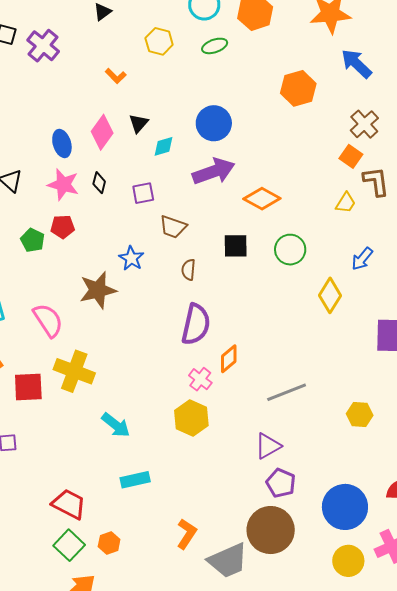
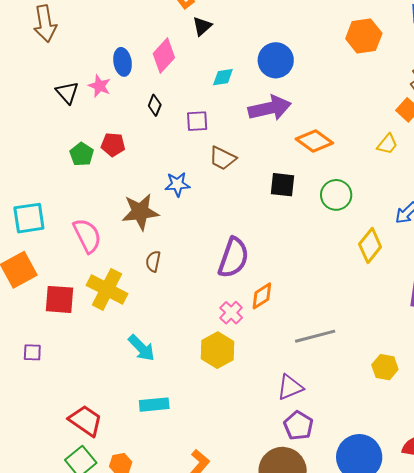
black triangle: (139, 123) -> (202, 26), moved
pink star: (63, 185) -> (99, 86), moved, size x0.7
yellow trapezoid: (346, 203) -> (387, 144), moved
blue star: (131, 258) -> (177, 184), turned 30
brown semicircle: (188, 270) -> (153, 261), moved

